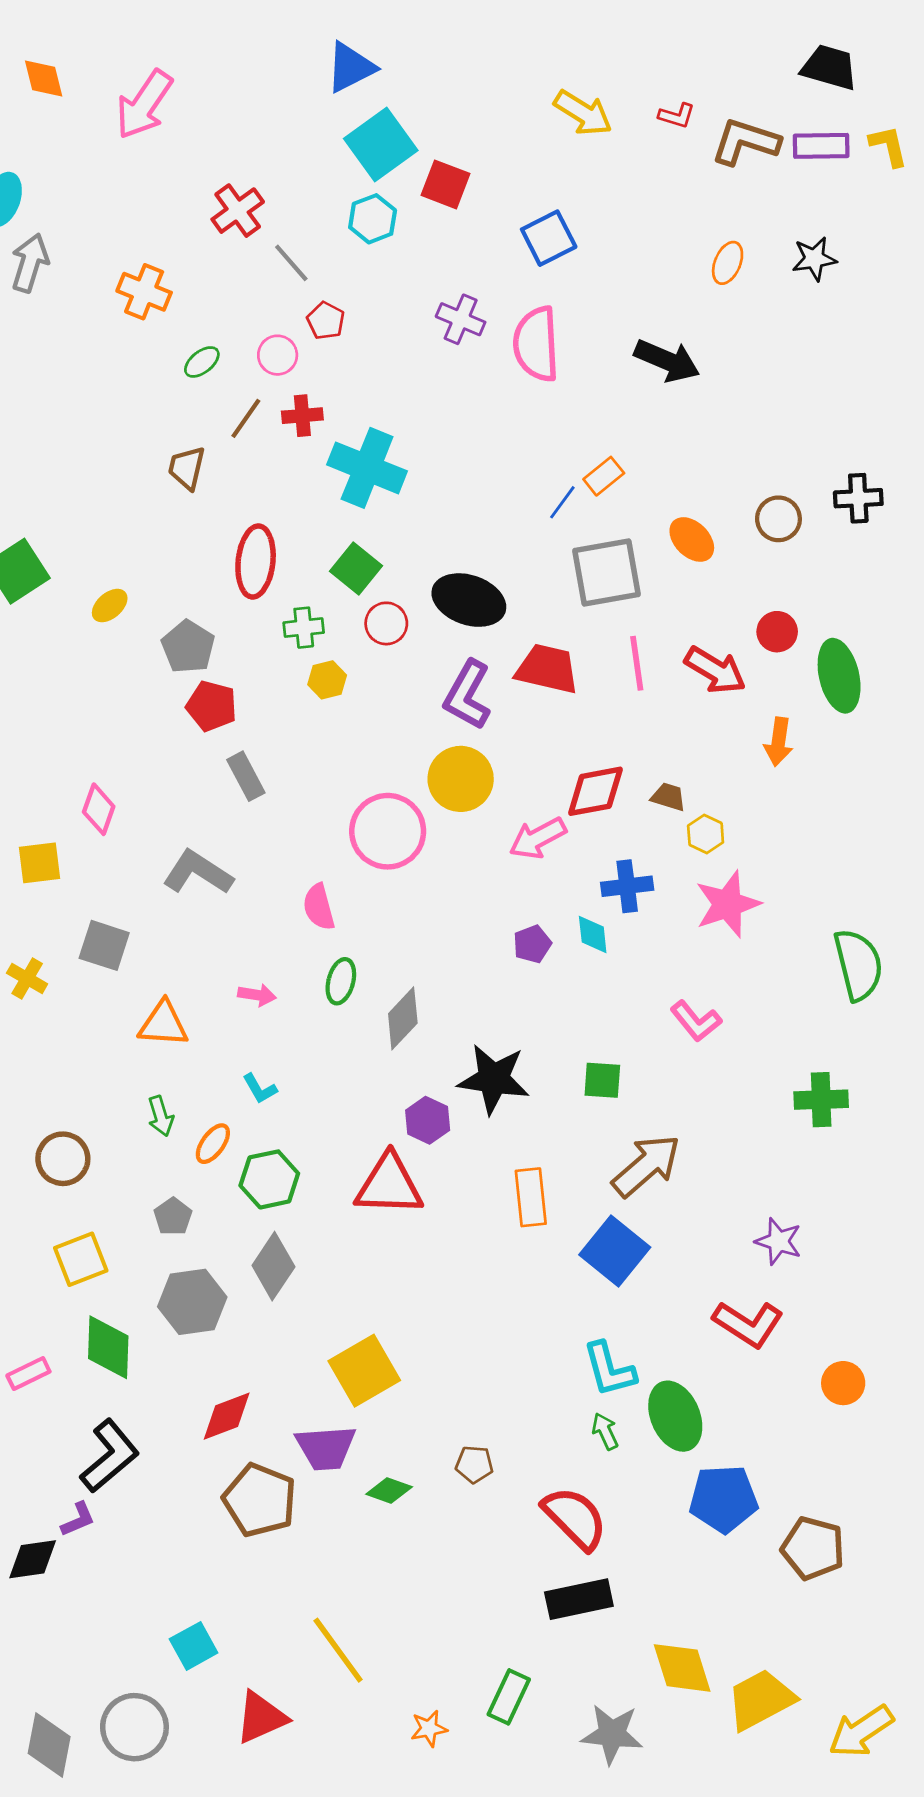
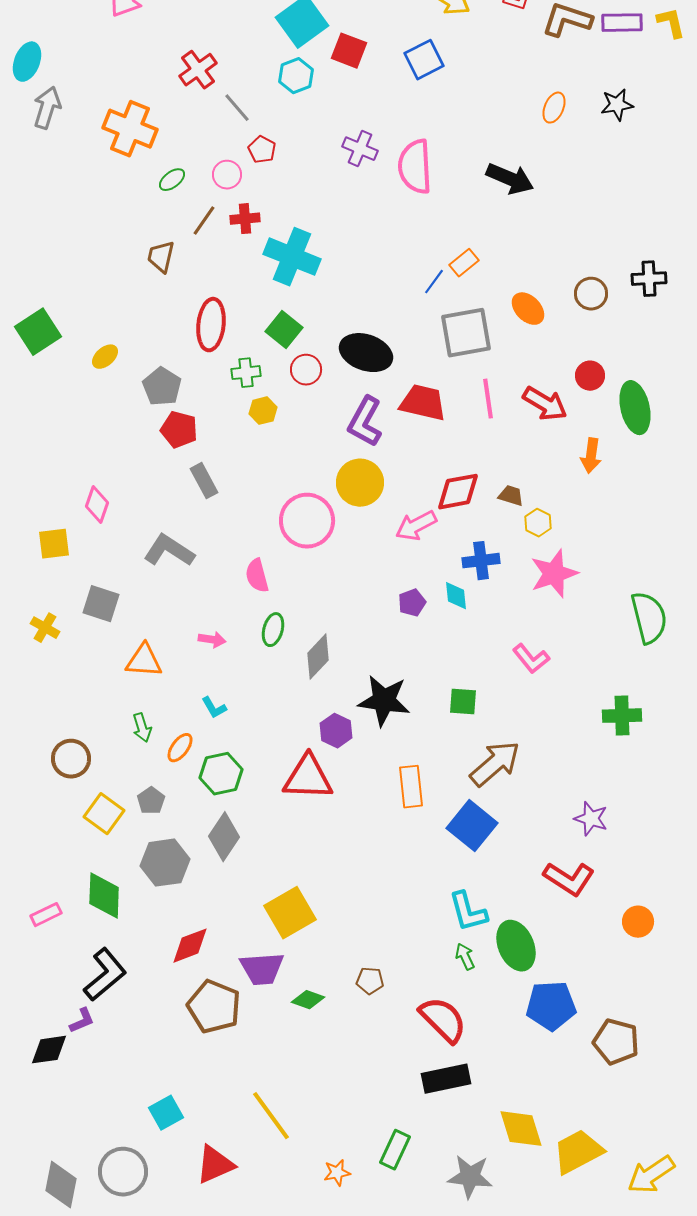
blue square: (549, 238) -> (424, 60), moved
orange cross: (144, 292) -> (130, 129), size x1.4
yellow square: (81, 1259) -> (104, 814), moved, turned -33

